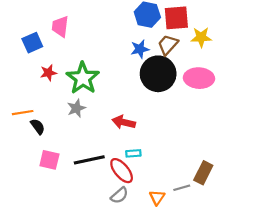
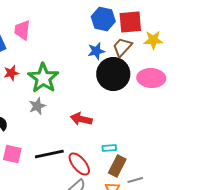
cyan rectangle: (133, 153) -> (109, 148), moved
brown rectangle: (203, 173) -> (117, 166), moved

